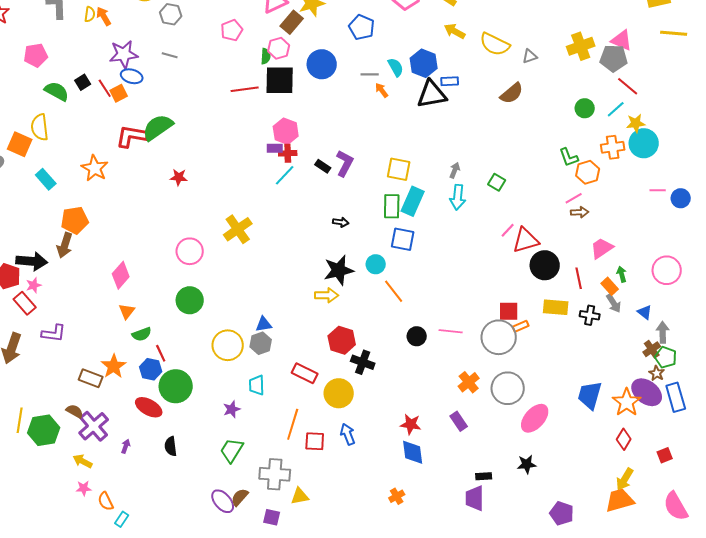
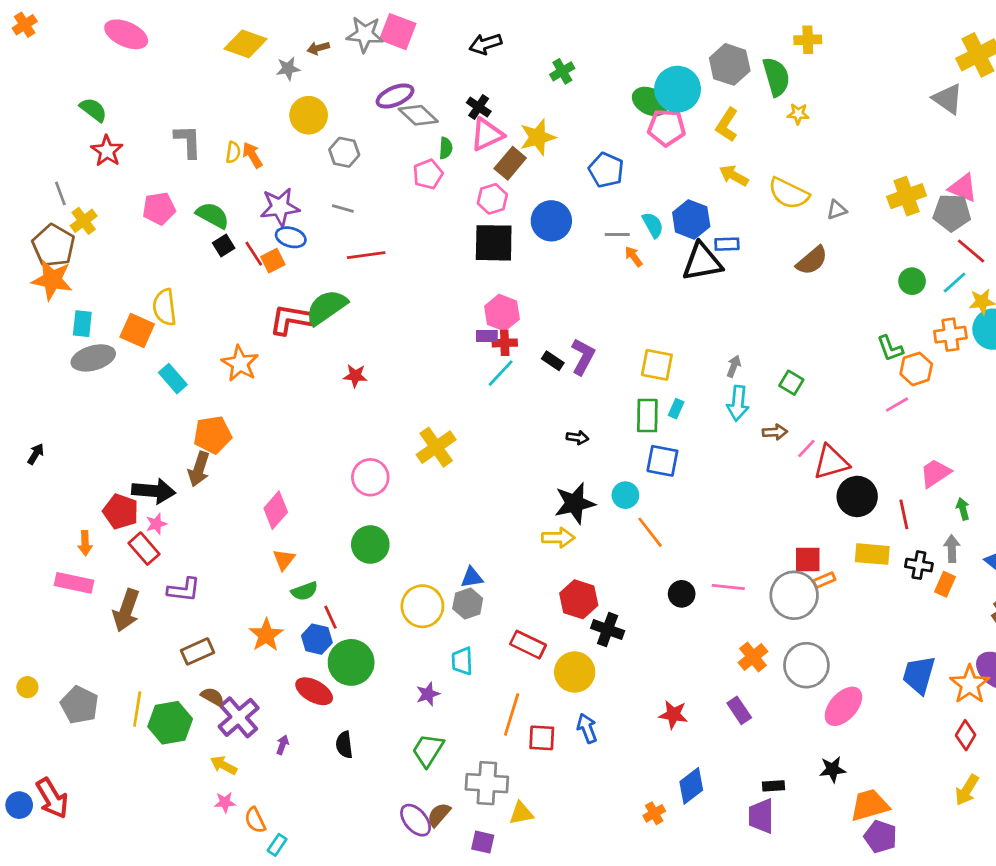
green semicircle: (266, 56) -> (446, 148), moved
red line: (245, 89) -> (366, 255), moved
green semicircle: (57, 91) -> (213, 215), moved
cyan rectangle: (413, 201) -> (676, 409), size x0.5
brown arrow: (580, 212) -> (775, 432), moved
orange rectangle: (610, 286) -> (945, 584), moved, turned 66
gray arrow: (614, 303) -> (952, 549), turned -150
brown rectangle: (91, 378) -> (197, 651), moved, turned -45
blue diamond: (413, 452) -> (691, 786), moved, turned 60
orange trapezoid: (620, 500) -> (870, 805), moved

